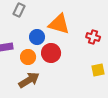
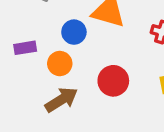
red circle: (51, 53) -> (113, 81), moved

